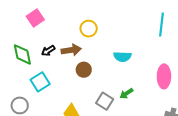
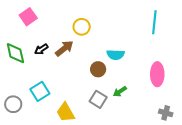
brown arrow: (71, 50) -> (64, 48), turned -30
brown circle: (84, 70) -> (98, 69), moved
cyan square: (40, 82) -> (40, 91), moved

